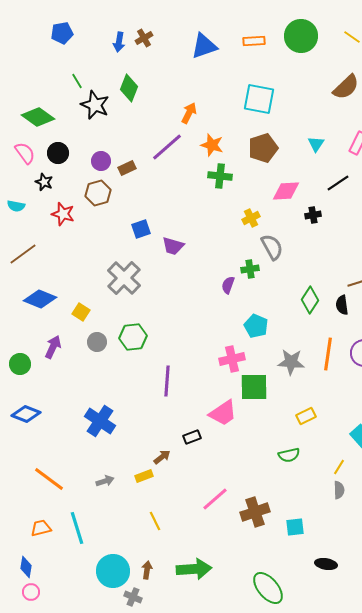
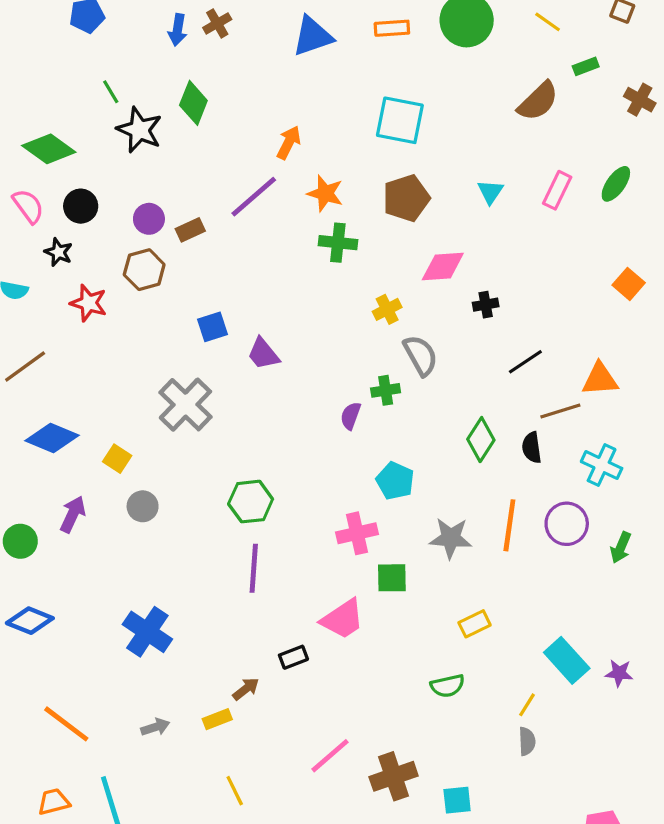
black line: (338, 183) -> (525, 362), moved
purple trapezoid: (173, 246) -> (263, 354), turned 35
green hexagon: (133, 337) -> (251, 502), moved
green square: (254, 387) -> (392, 578), size x0.7

